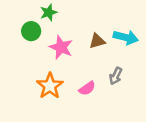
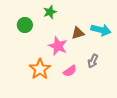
green star: (49, 12) -> (50, 12), moved
pink star: (61, 47) -> (58, 46), moved

